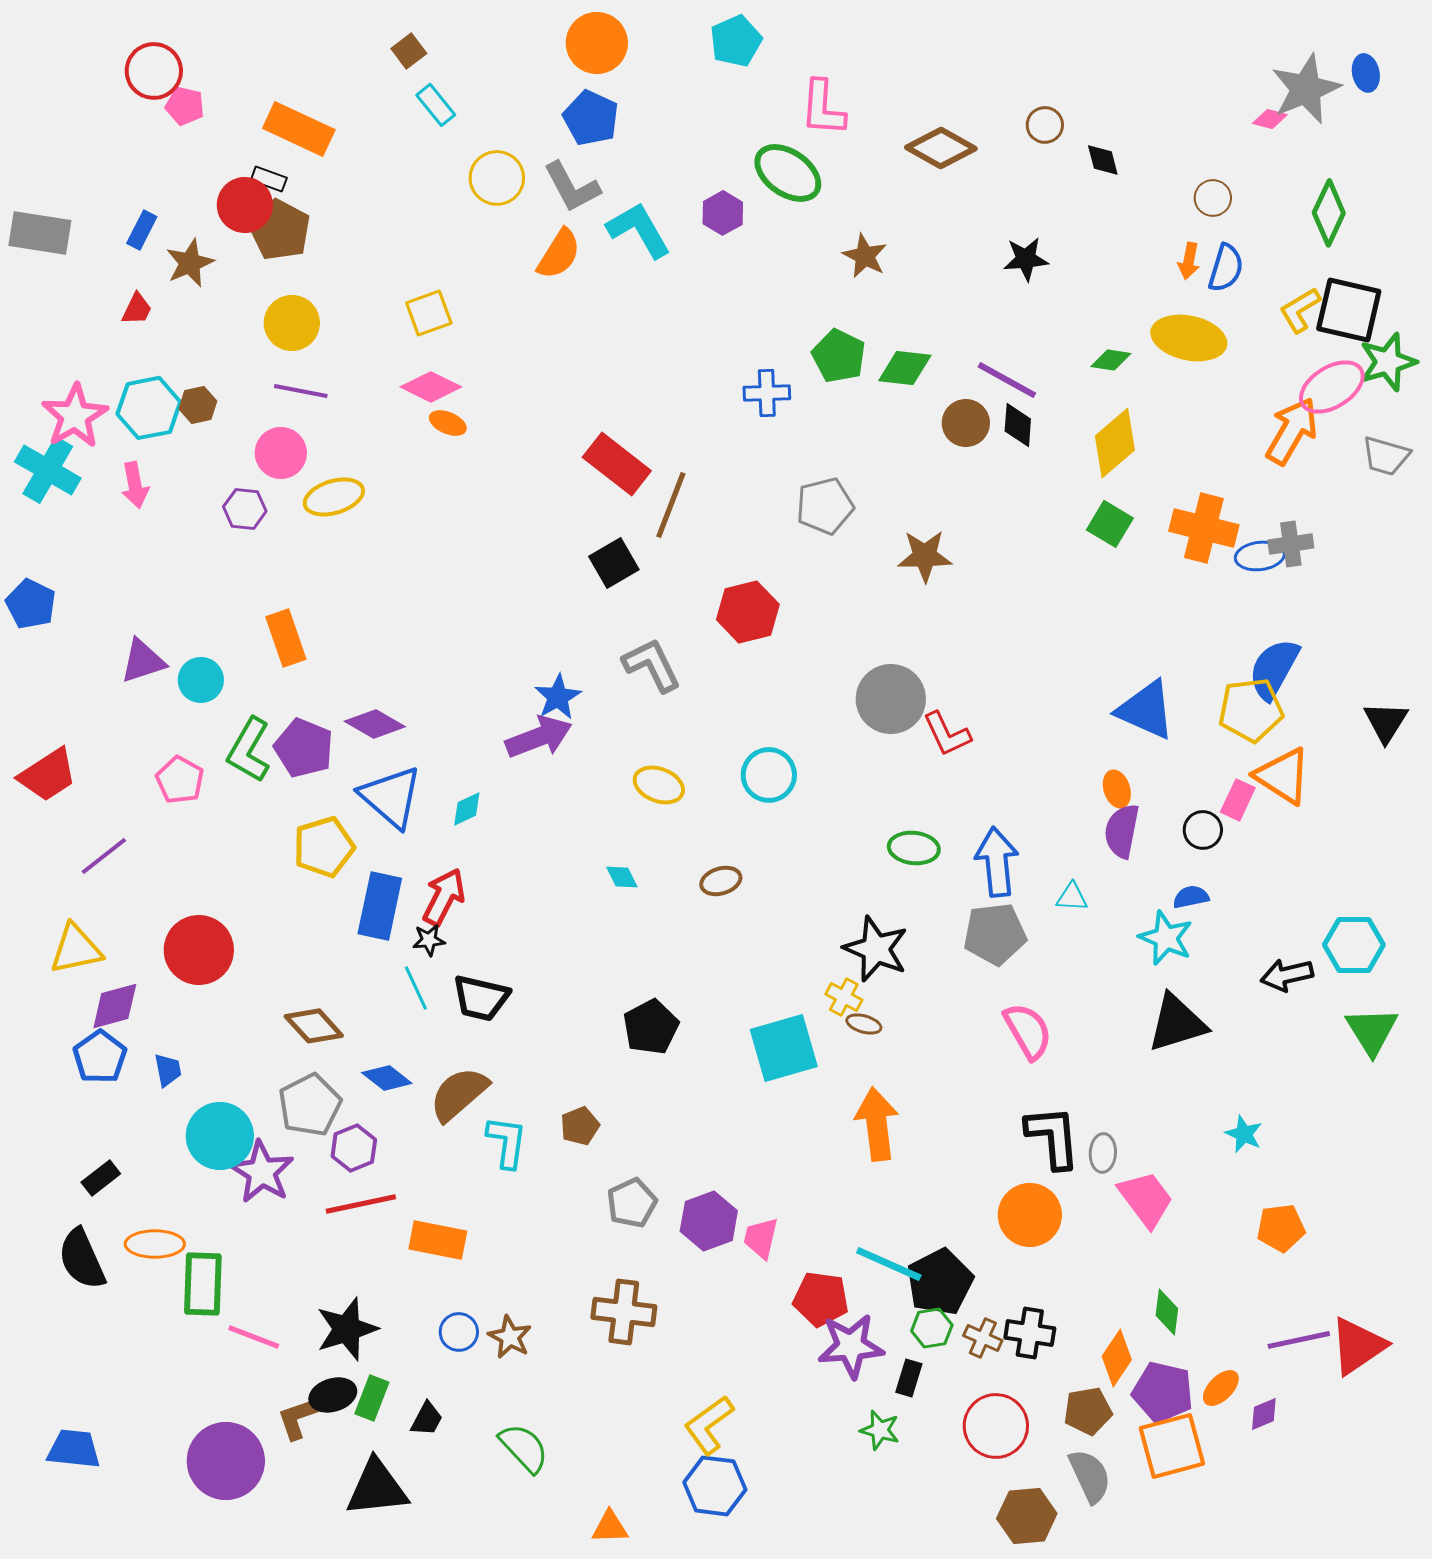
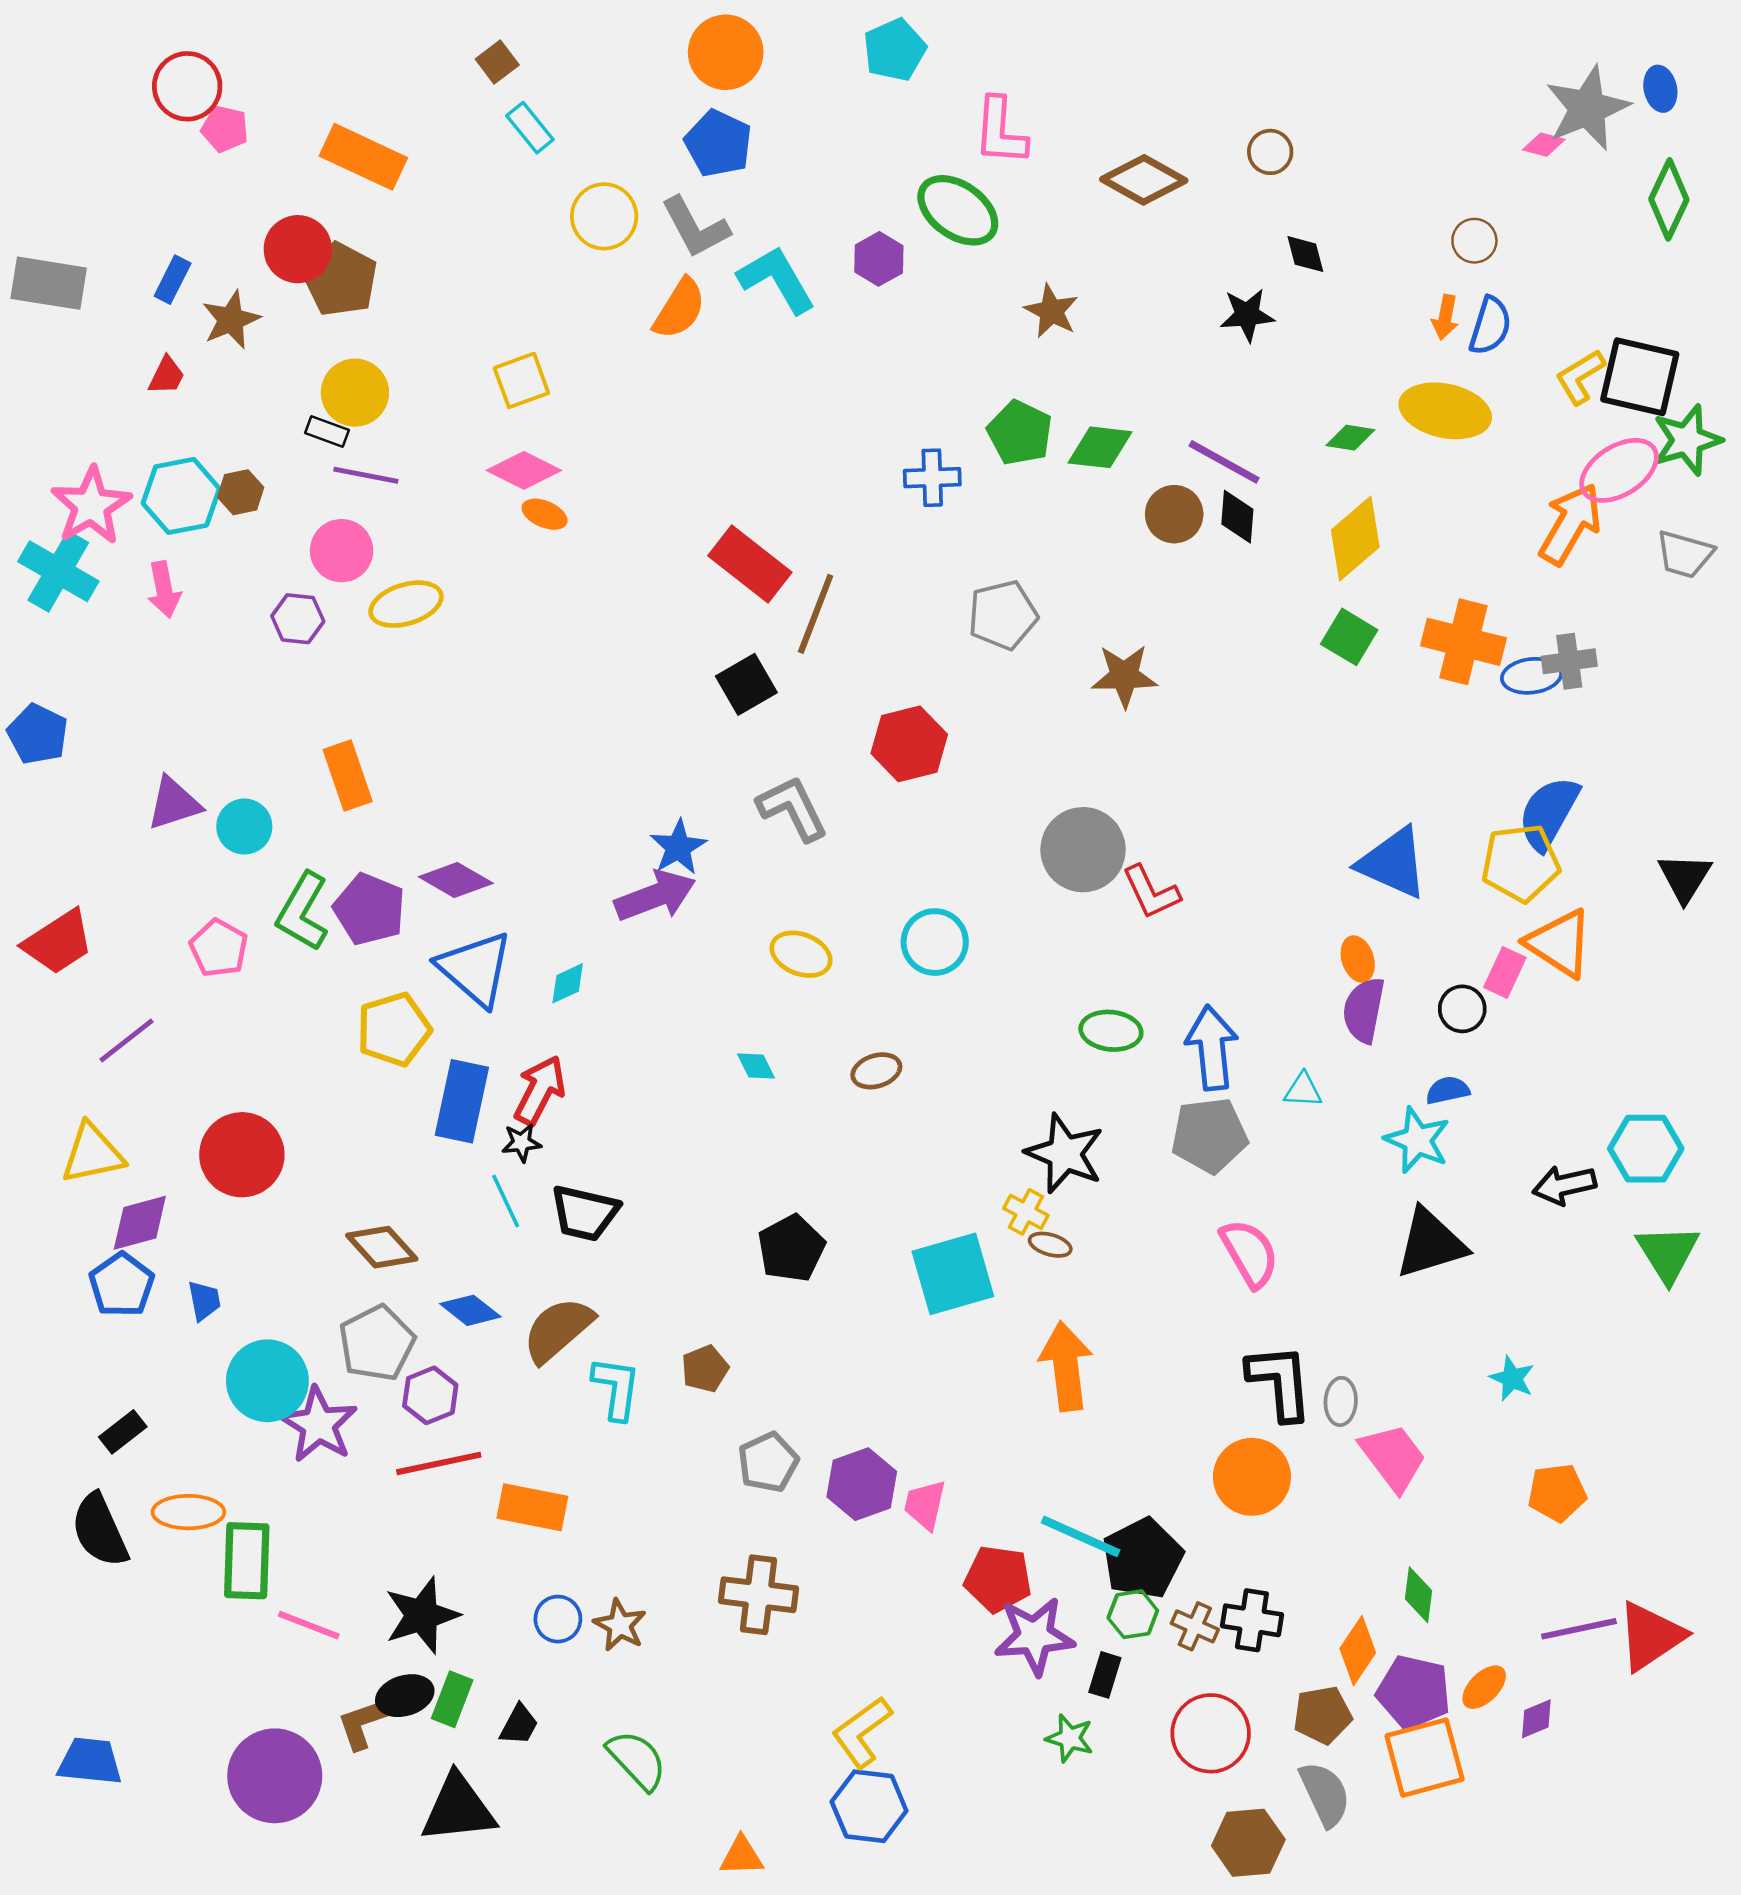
black diamond: (1103, 160) -> (1305, 254), moved
black rectangle: (269, 179) -> (327, 432), moved
green diamond: (1329, 213) -> (1669, 199), moved

